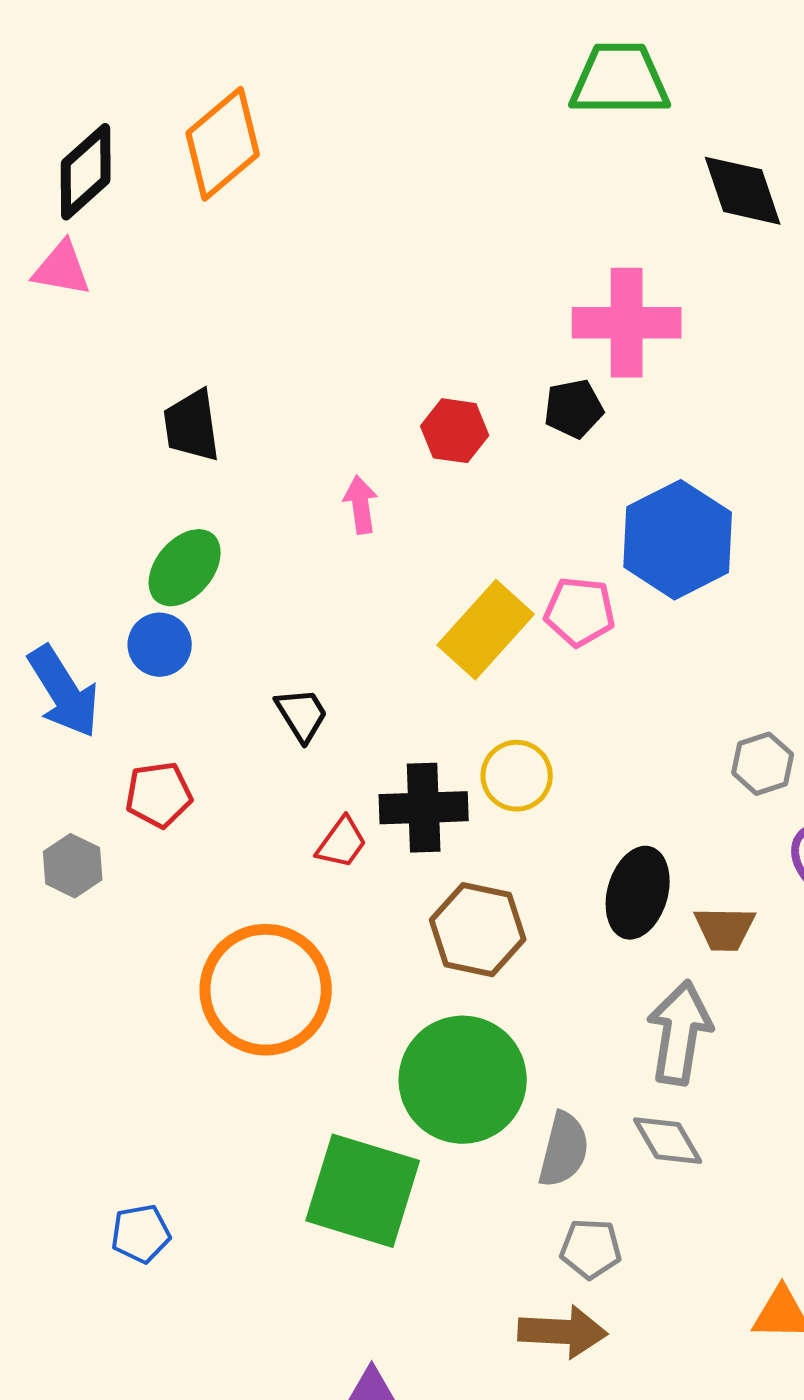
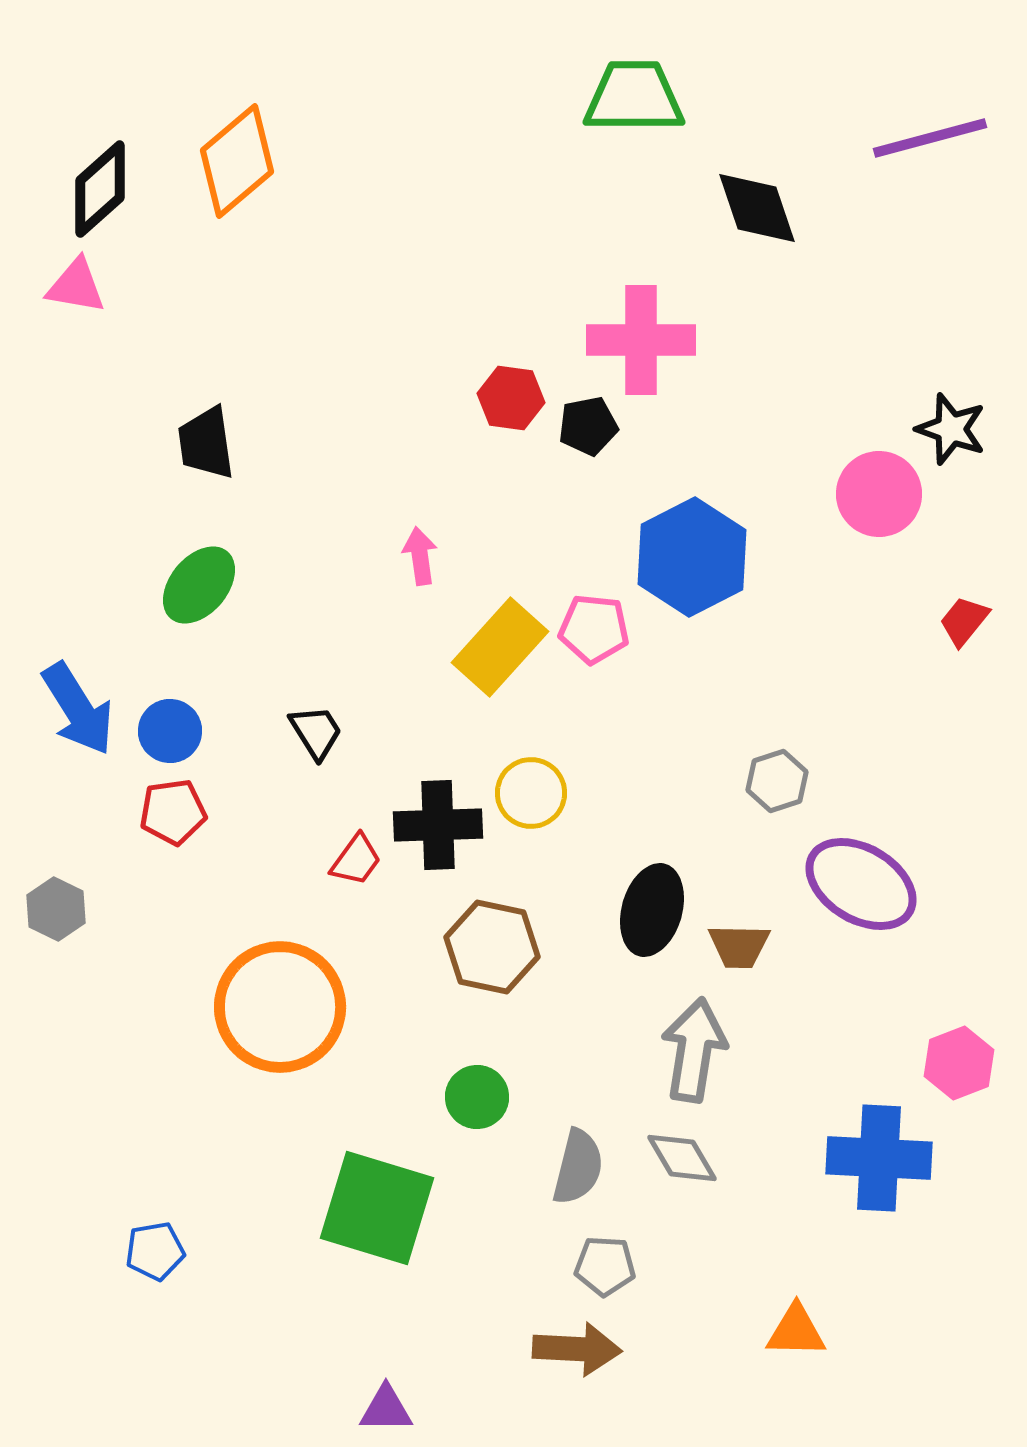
red hexagon: (455, 431) -> (511, 398), moved
pink arrow: (361, 505) -> (420, 556), moved
blue circle: (160, 645) -> (170, 731), moved
gray hexagon: (73, 866) -> (56, 909), moved
green circle: (463, 1080) -> (477, 1097), size x0.5

